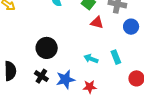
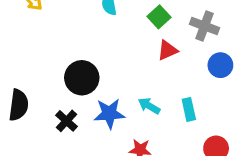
red triangle: (97, 23) -> (168, 50), turned -48
blue star: (65, 79) -> (109, 114), moved

